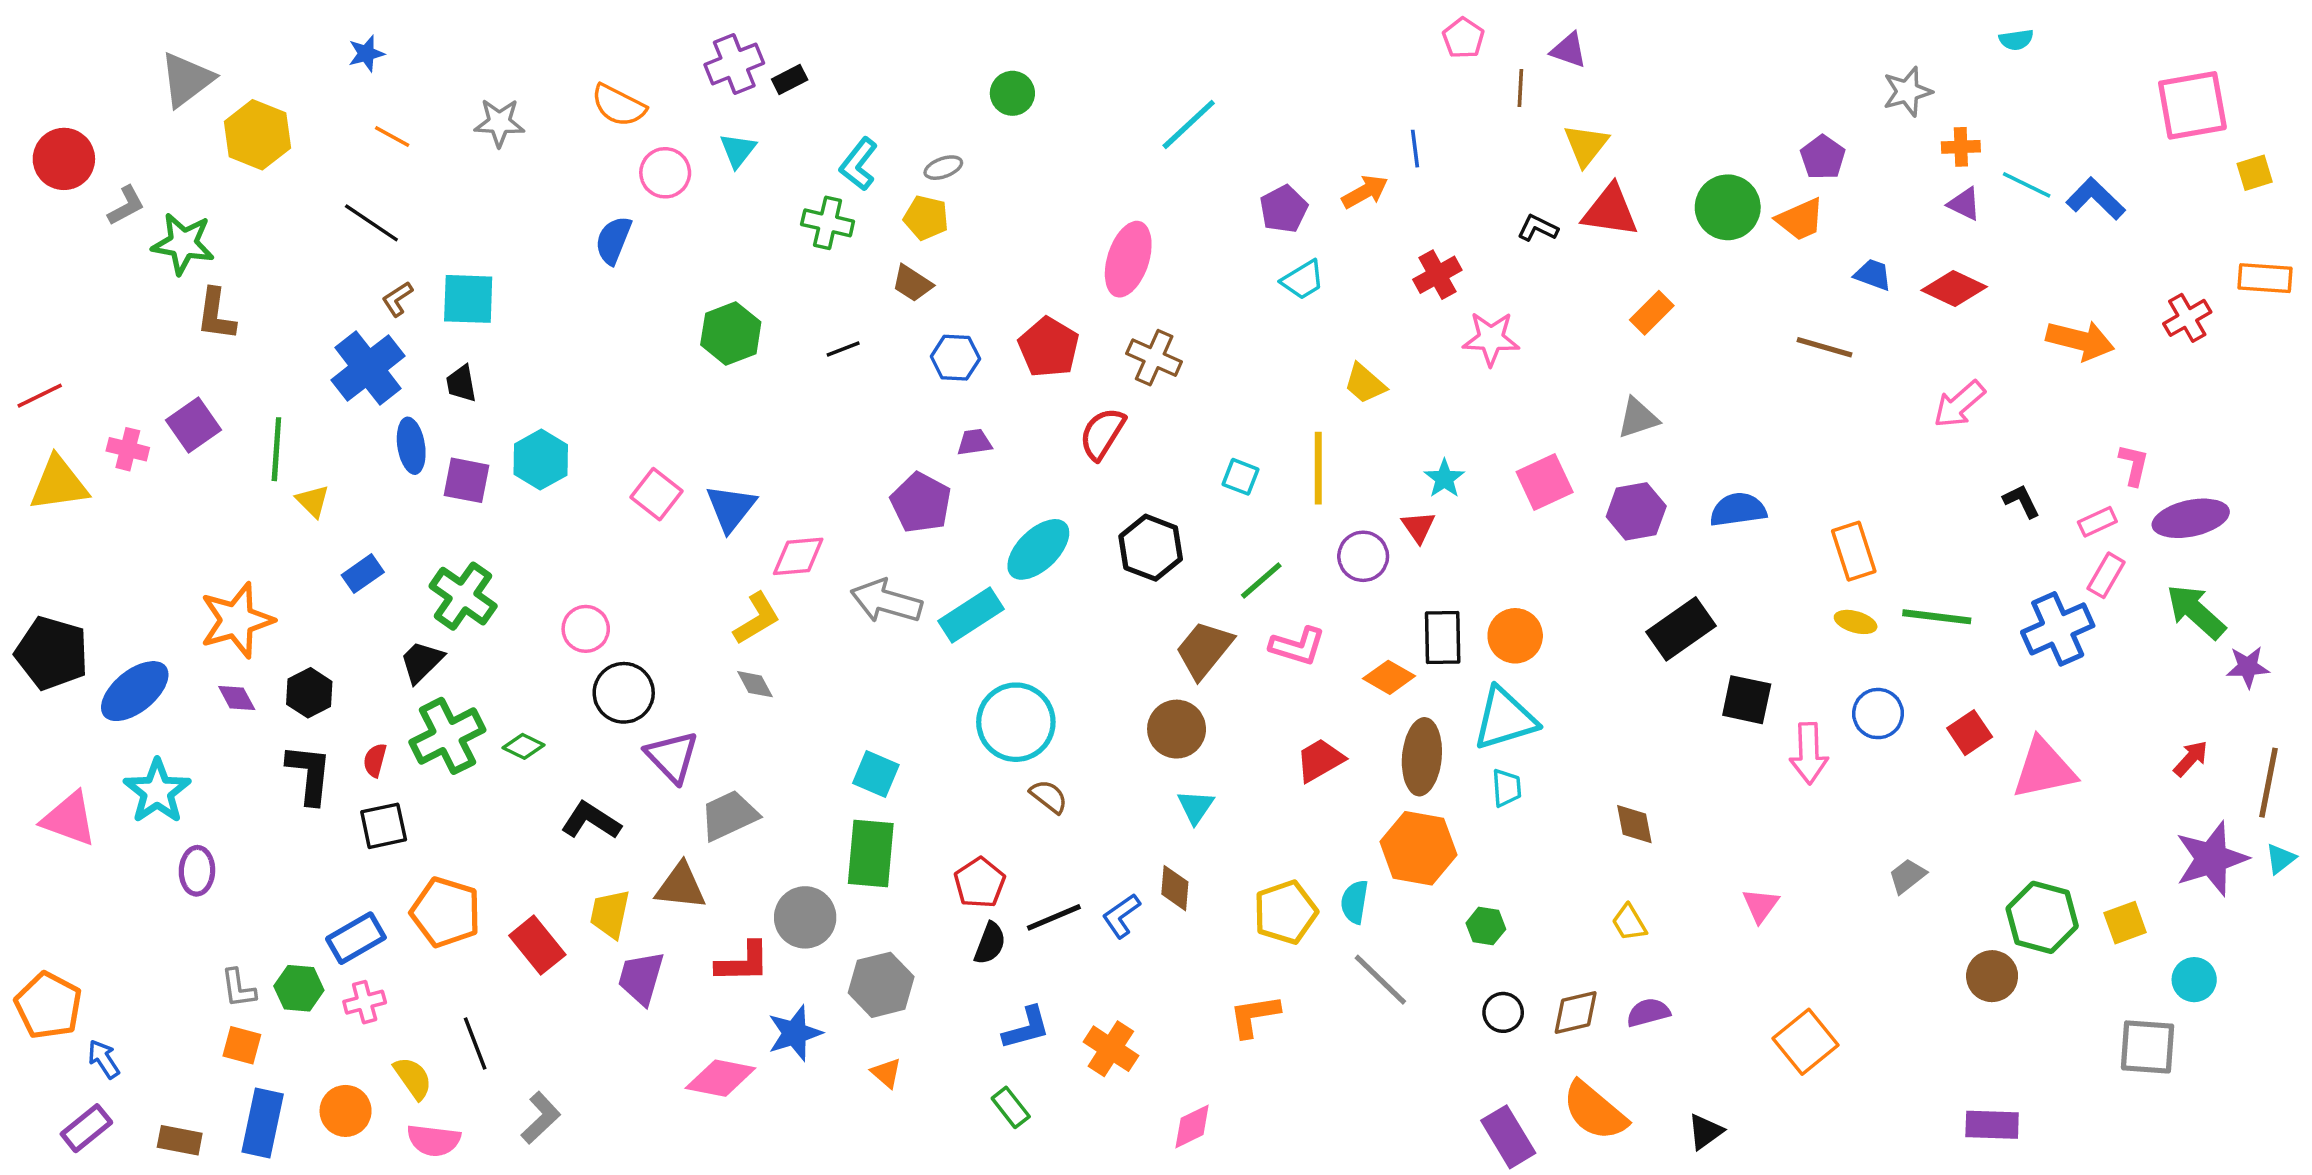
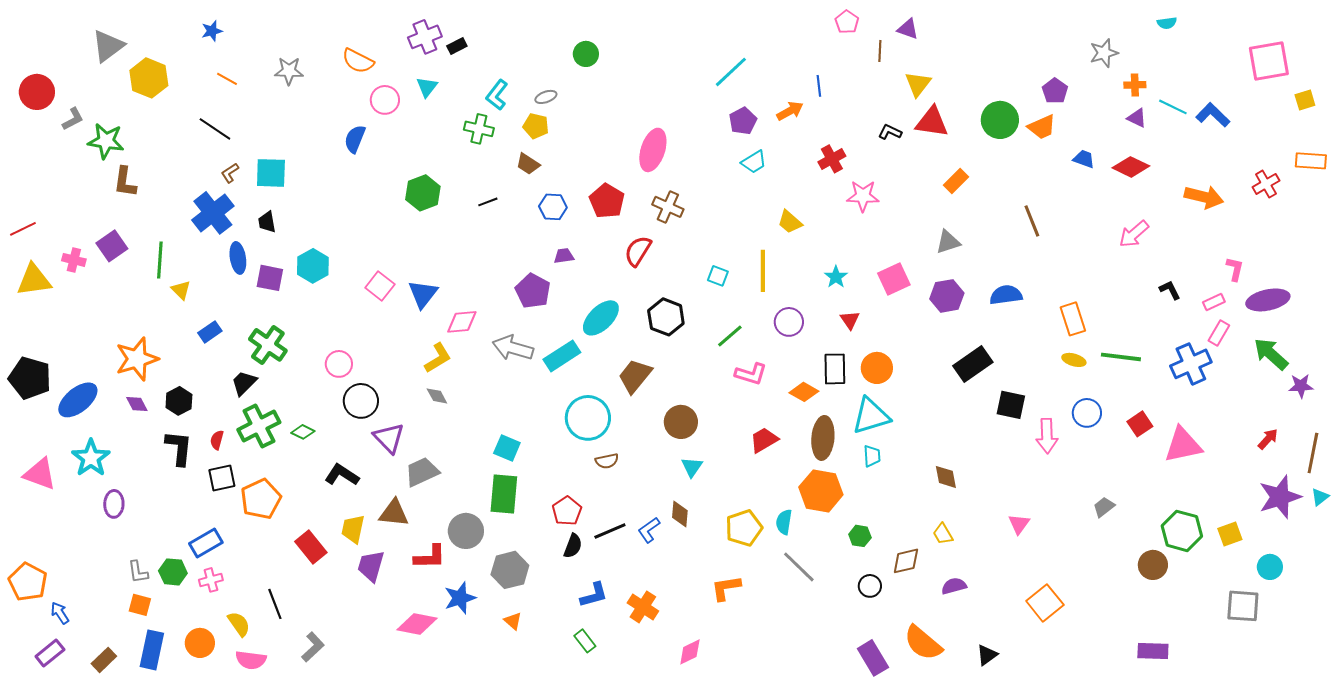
cyan line: (1189, 124) -> (731, 72), moved
brown line: (1824, 347) -> (1032, 221), moved, turned 52
red triangle: (1418, 527) -> (850, 320), moved
brown trapezoid: (1204, 650) -> (635, 376), moved
brown semicircle: (1049, 796) -> (607, 461), turned 130
orange pentagon: (446, 912) -> (261, 499), moved, turned 30
brown diamond: (1576, 1012) -> (906, 561), moved
brown rectangle: (180, 1140) -> (104, 660), turned -55

